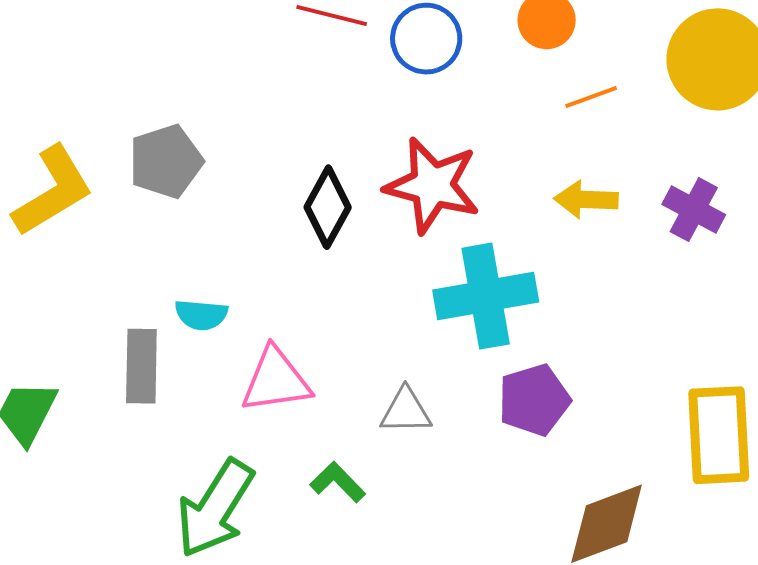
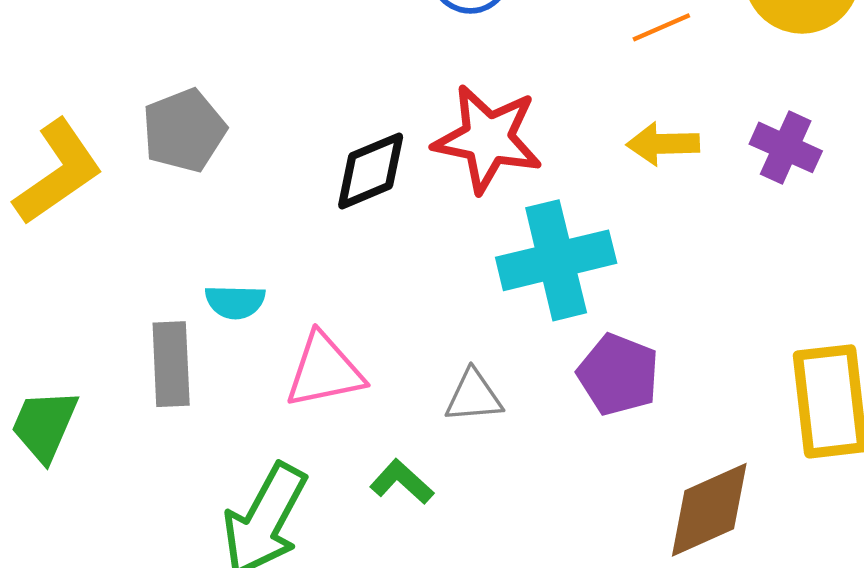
black diamond: (328, 207) -> (371, 171), turned 42
purple pentagon: (534, 400) -> (618, 375), turned -30

